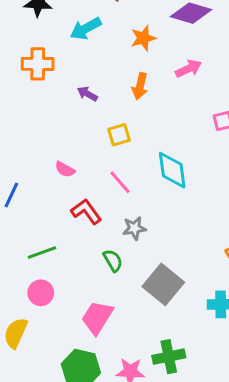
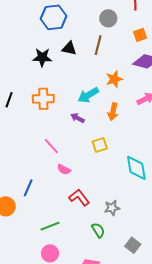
cyan arrow: (86, 29) -> (88, 95), moved
pink line: (120, 182) -> (51, 146), moved
gray square: (163, 284) -> (133, 245), size x0.6

